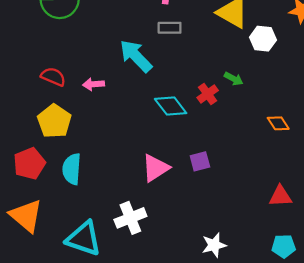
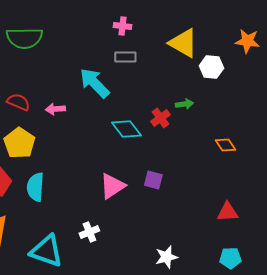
green arrow: (234, 79) -> (184, 104), turned -36
purple square: (200, 161) -> (153, 180), turned 30
white cross: (130, 218) -> (89, 232), size x0.7

